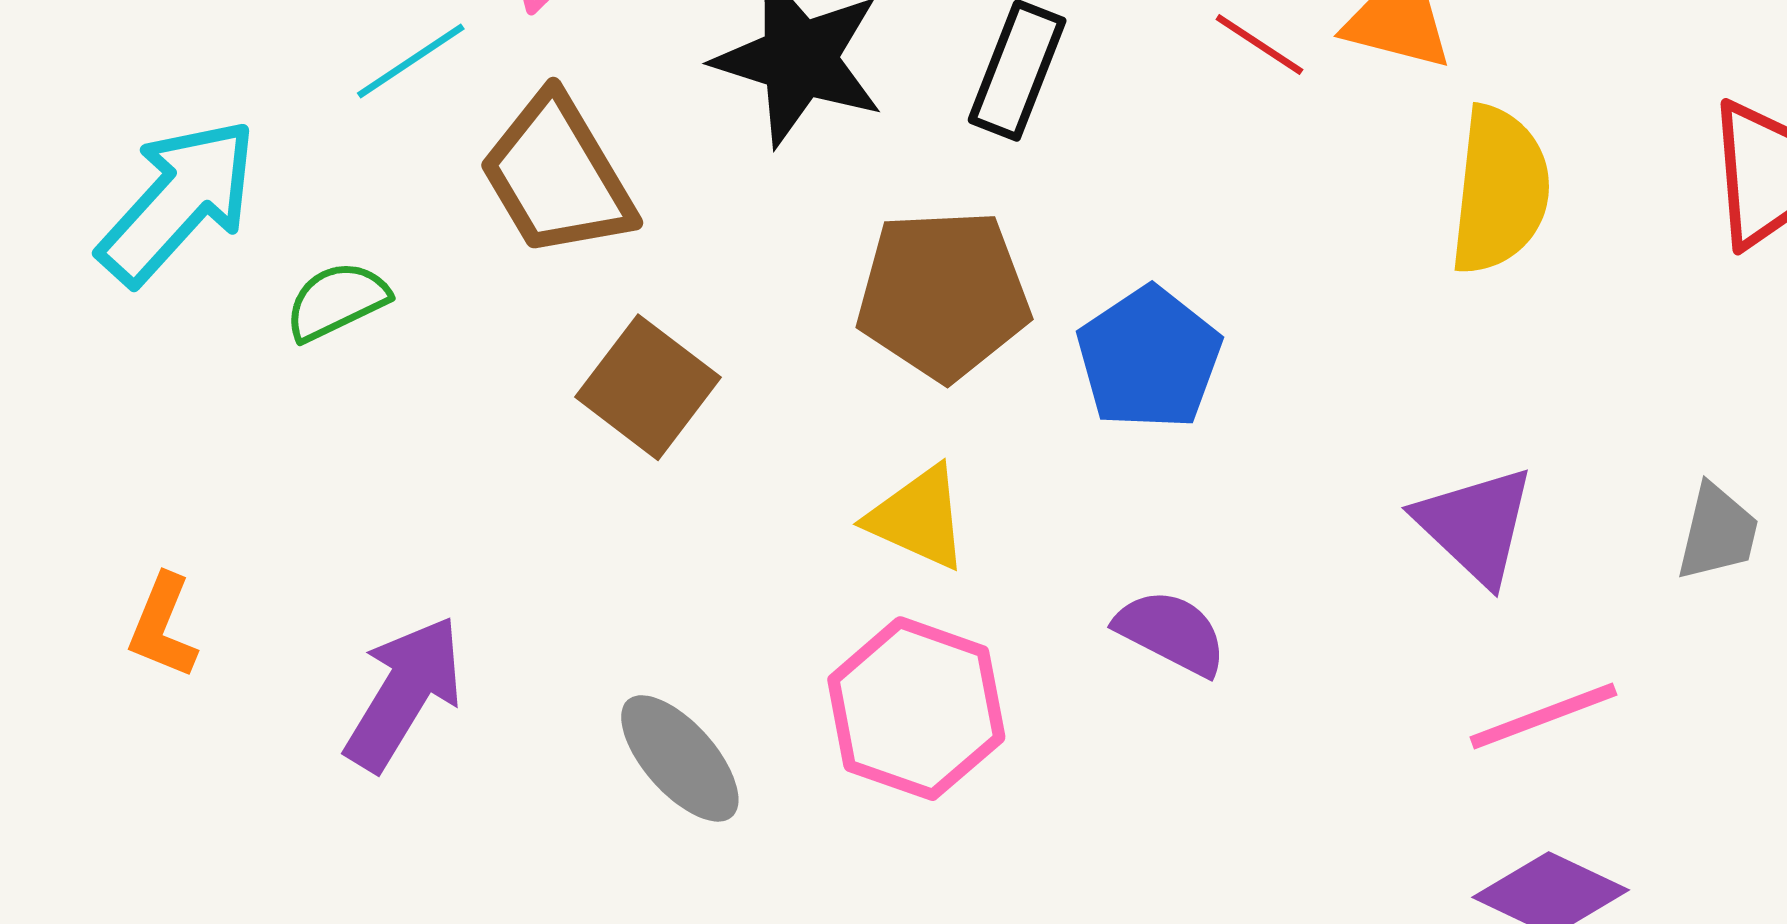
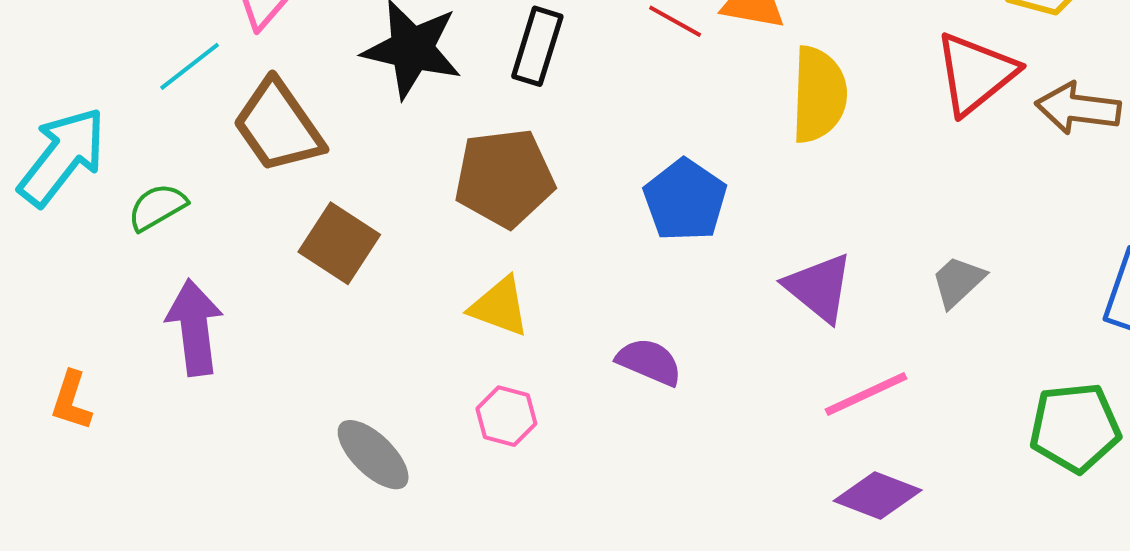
blue pentagon: (1149, 358) -> (685, 200), moved
gray trapezoid: (1718, 532) -> (958, 281), turned -142
purple arrow: (404, 693) -> (195, 327), moved, turned -34
pink hexagon: (916, 709) -> (506, 416), size x0.6

